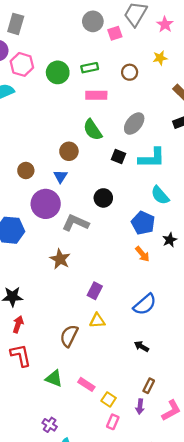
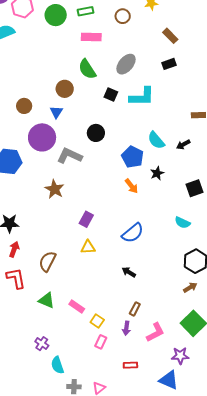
cyan semicircle: (160, 195) -> (156, 140), moved
brown semicircle: (69, 336) -> (47, 261), moved

